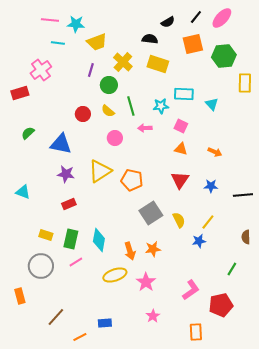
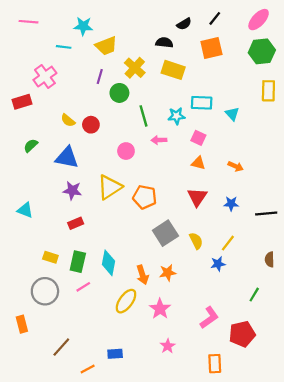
pink ellipse: (222, 18) -> (259, 20), moved
pink line: (50, 20) -> (28, 22), moved
green hexagon: (224, 56) -> (262, 51), moved
yellow semicircle: (108, 111) -> (68, 120), moved
yellow ellipse: (115, 275) -> (126, 301), turned -35

